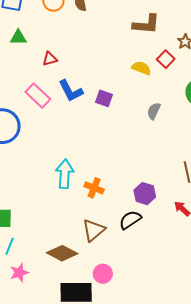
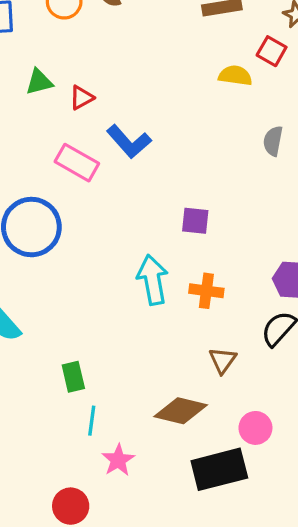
green triangle: (18, 37) -> (39, 82), moved
purple square: (104, 98) -> (195, 221), moved
brown triangle: (93, 230) -> (223, 360), size x0.7

